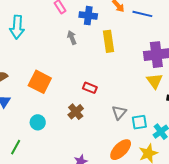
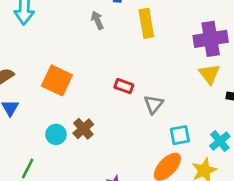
brown cross: (76, 112) -> (83, 129), moved
gray triangle: (119, 113) -> (154, 104), moved
cyan square: (139, 122) -> (180, 135), moved

